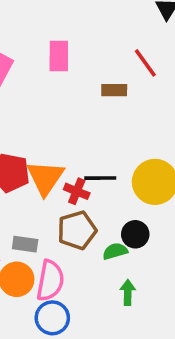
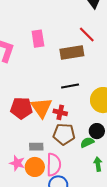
brown rectangle: (114, 90) -> (72, 53), size x1.6
black line: (100, 178) -> (70, 86), moved
brown pentagon: (77, 230) -> (64, 134), turned 30

